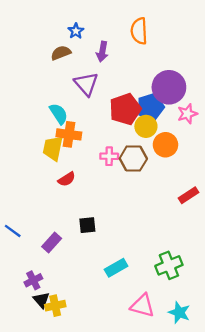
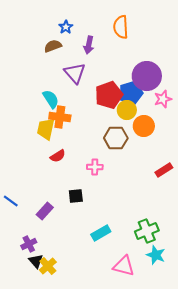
pink cross: (109, 156) -> (95, 167), moved
yellow cross: (55, 306) -> (48, 266), turned -30
cyan star: (179, 313) -> (156, 255), moved

